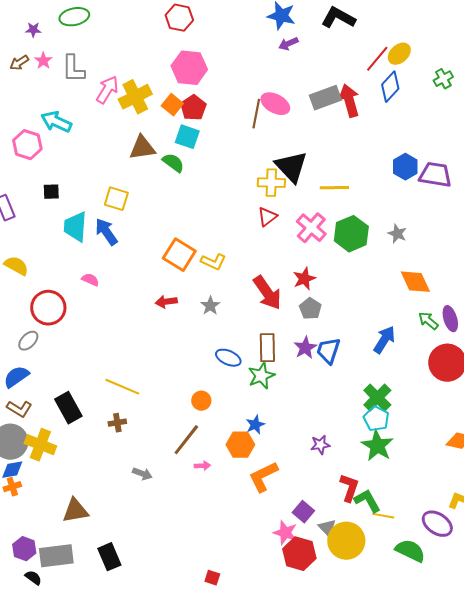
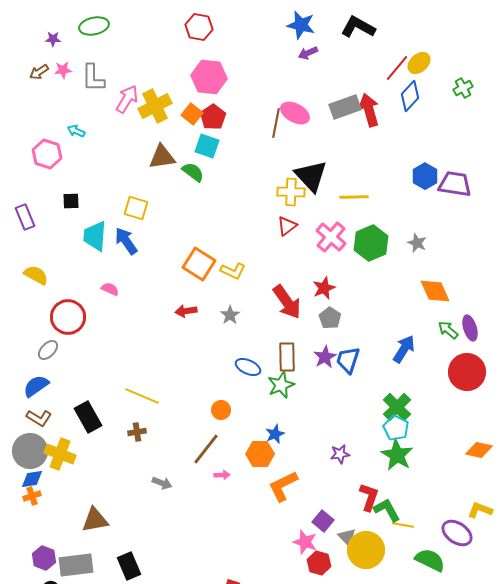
pink star: (43, 61) -> (63, 70), turned 30
cyan arrow: (56, 122) -> (76, 131), size x0.6
red hexagon: (299, 554) -> (319, 563), size x0.7

